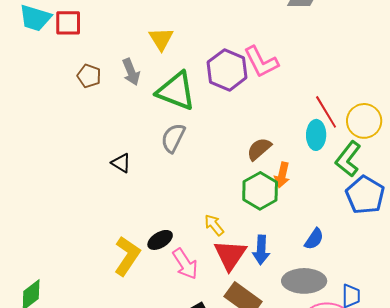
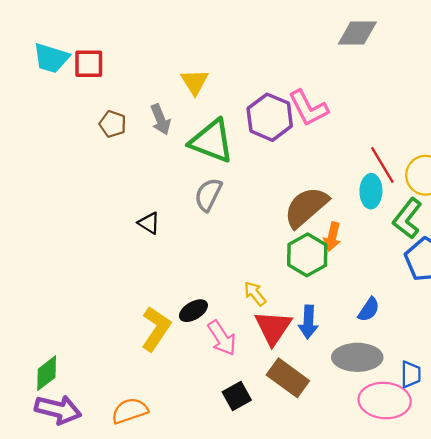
brown semicircle: (259, 149) -> (306, 207), size x1.6

